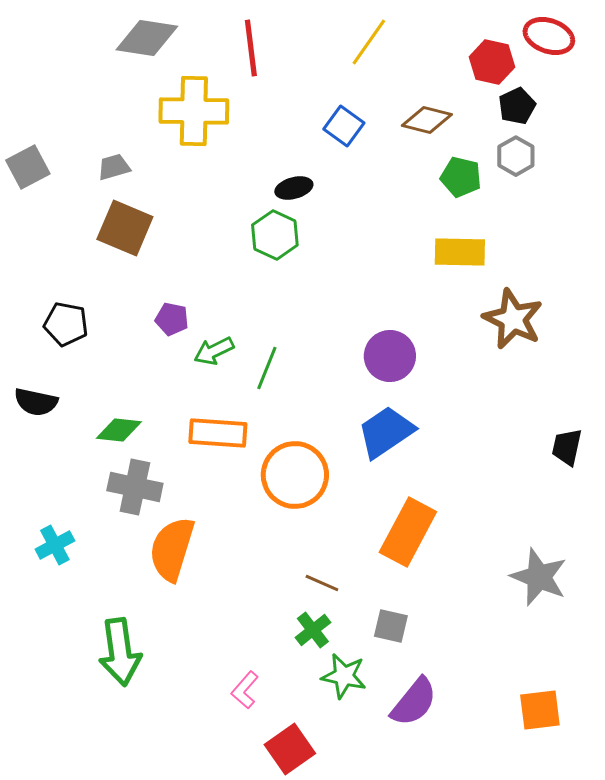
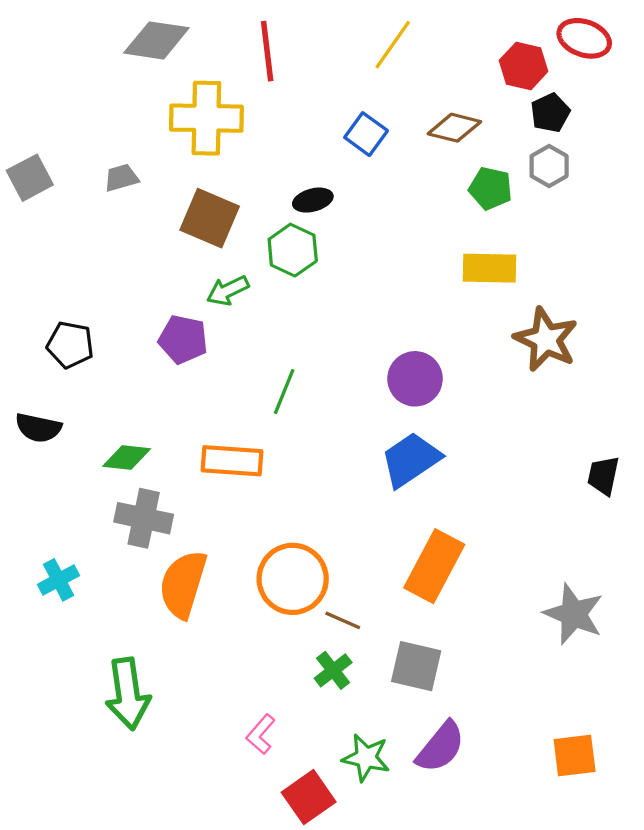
brown square: (125, 228) -> (210, 218), moved
purple pentagon: (172, 319) -> (183, 339), size x1.4
green arrow: (214, 351) -> (228, 291), moved
orange circle: (295, 475) -> (293, 579), moved
gray square: (391, 626) -> (416, 666), size x1.4
green star: (344, 676) -> (366, 758), moved

